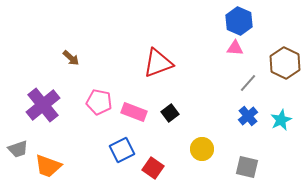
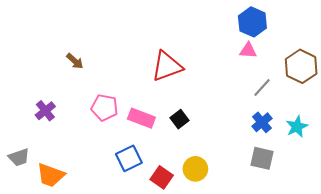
purple cross: (43, 105) -> (45, 111), size x0.6
yellow circle: (202, 149) -> (195, 169), moved
gray square: (247, 167) -> (262, 158), moved

